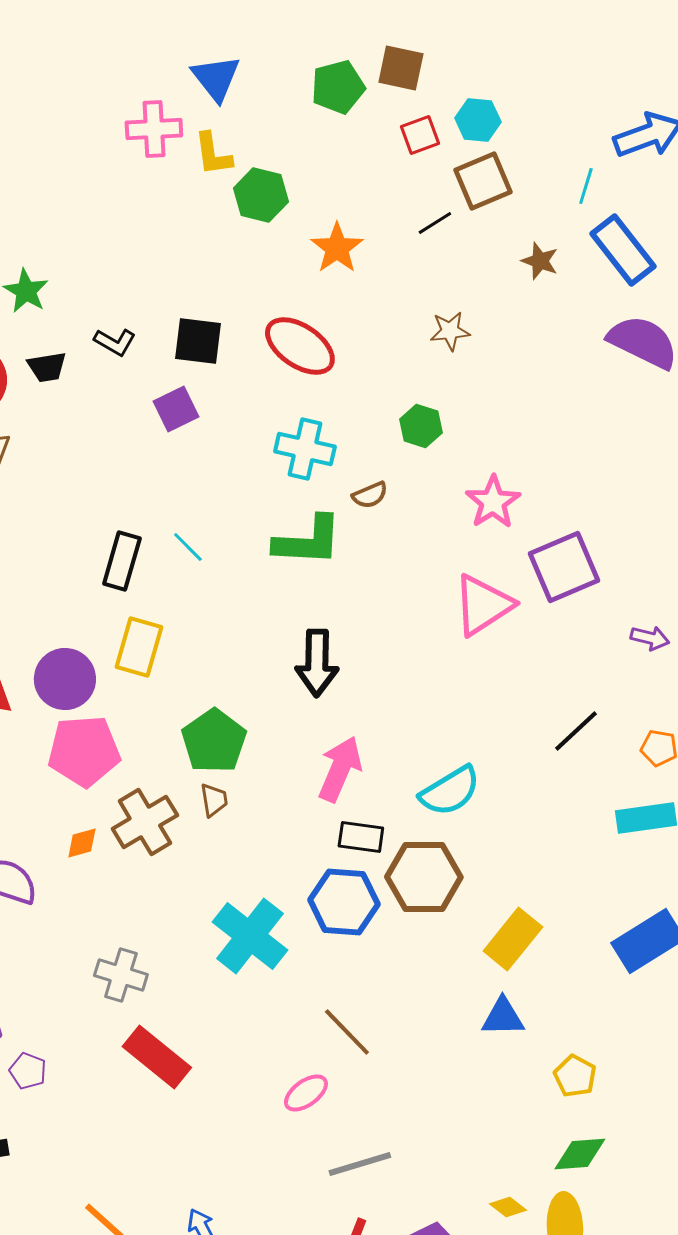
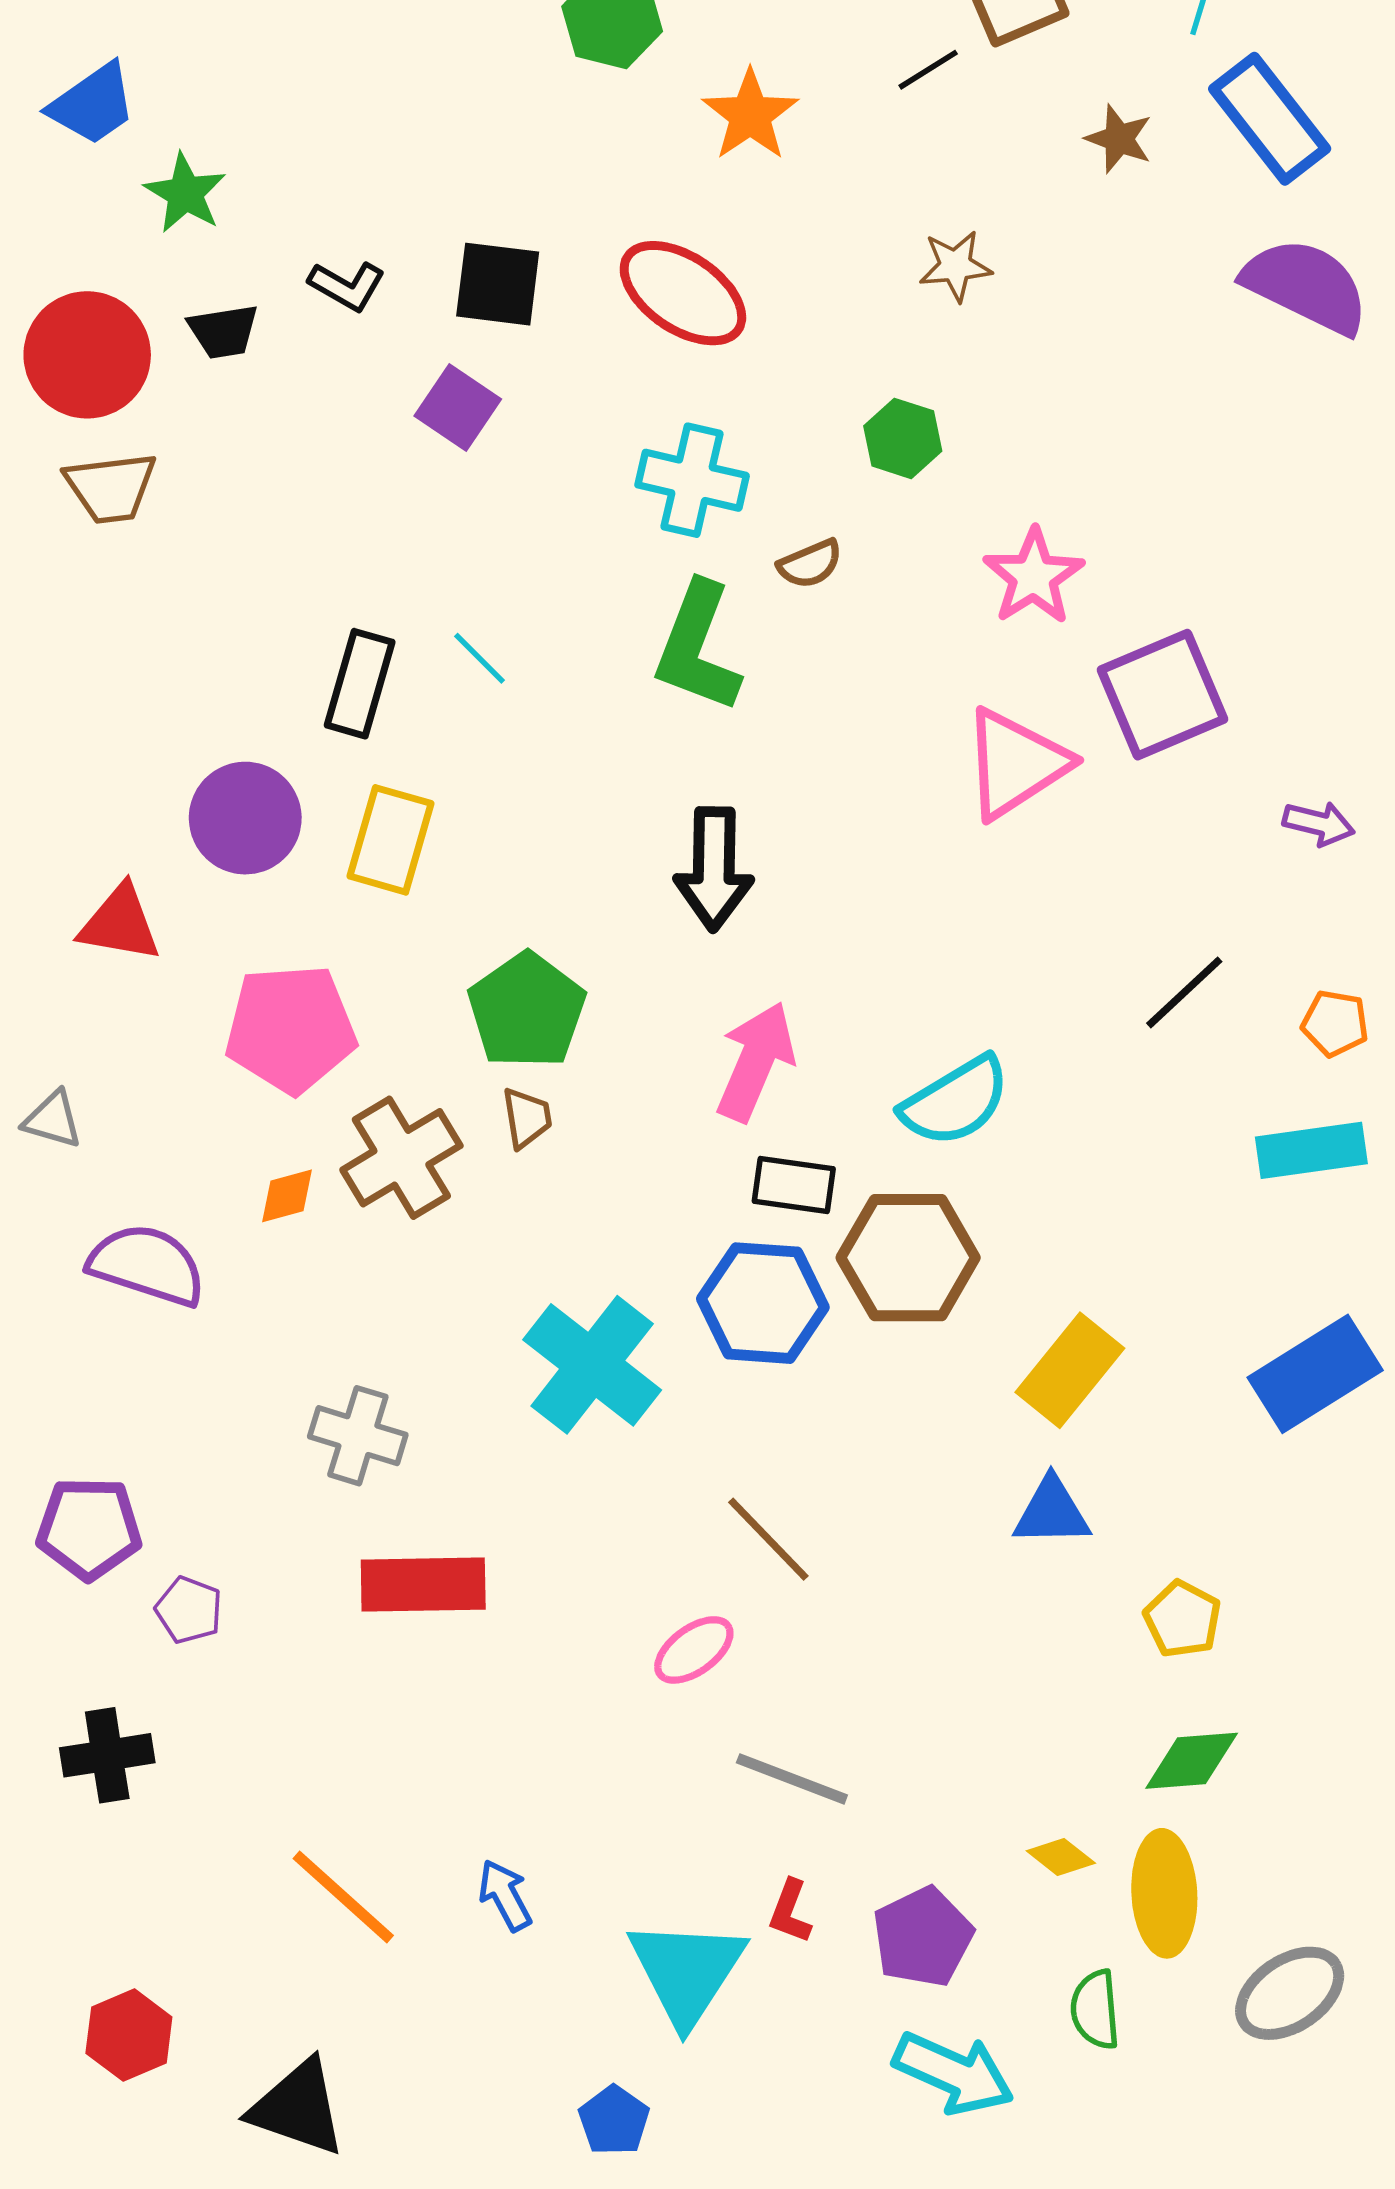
purple square: (176, 409) -> (458, 408), turned -30
green L-shape: (308, 541) -> (698, 647), turned 108
purple circle: (65, 679) -> (245, 818), moved
red rectangle: (157, 1057) -> (423, 1585), turned -40
gray line: (360, 1164) -> (792, 1779), turned 38

